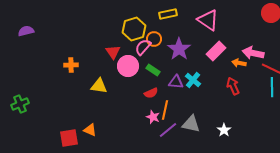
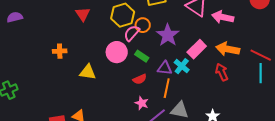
pink rectangle: (216, 51) -> (197, 49), moved
red triangle: (113, 52) -> (83, 14), moved
pink arrow: (253, 53) -> (223, 17), moved
orange arrow: (239, 63) -> (228, 49), size x1.6
orange line: (165, 110) -> (167, 88), moved

